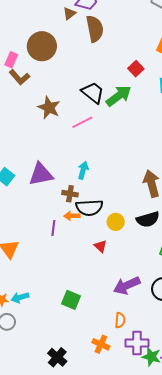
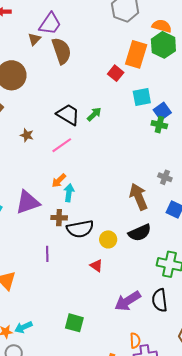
red square: (136, 69) -> (116, 73), moved
green arrow: (119, 96) -> (94, 114), size x0.6
brown star: (49, 108) -> (27, 135), size x0.6
orange arrow: (72, 216) -> (59, 181), moved, turned -35
orange semicircle: (120, 320) -> (135, 341), moved

